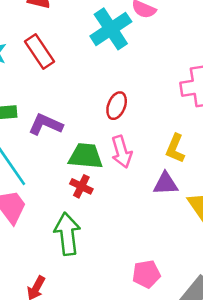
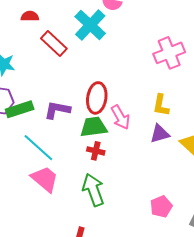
red rectangle: (40, 52) -> (54, 43), moved
red ellipse: (117, 106) -> (97, 98), moved, size x1.4

